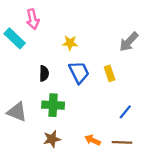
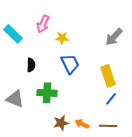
pink arrow: (33, 19) -> (43, 24), moved, turned 36
black semicircle: (44, 73) -> (31, 65), moved
yellow rectangle: (110, 73) -> (108, 76), moved, size x1.5
brown star: (52, 139) -> (61, 123), moved

